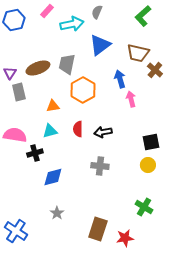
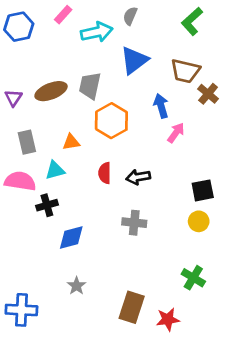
gray rectangle: (19, 92) -> (27, 142), moved
pink arrow: (131, 99) -> (176, 133), turned 49
cyan triangle: (50, 131) -> (55, 170), moved
blue cross: (16, 231) -> (21, 310), turned -30

